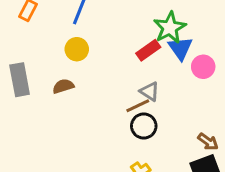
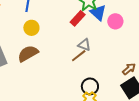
brown semicircle: (63, 86) -> (28, 54), size x1.5
black circle: (144, 126) -> (90, 86), moved
brown arrow: (208, 142) -> (129, 69), turned -64

